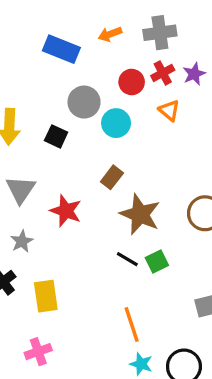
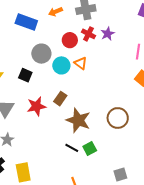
red cross: (163, 73) -> (88, 34), turned -32
orange triangle: (169, 110) -> (81, 63), moved
red star: (66, 211) -> (36, 106), moved, turned -30

